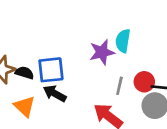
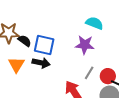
cyan semicircle: (123, 41) -> (94, 23), moved, turned 84
black arrow: (55, 93) -> (41, 63), turned 144

